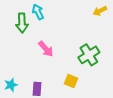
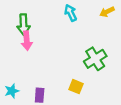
cyan arrow: (38, 12) -> (71, 13), moved
pink arrow: (46, 49) -> (27, 41), moved, turned 36

